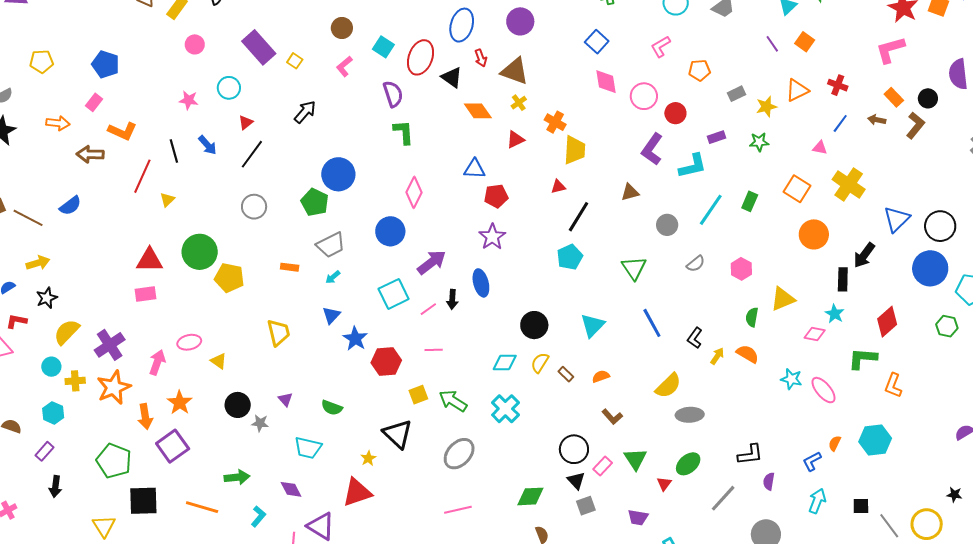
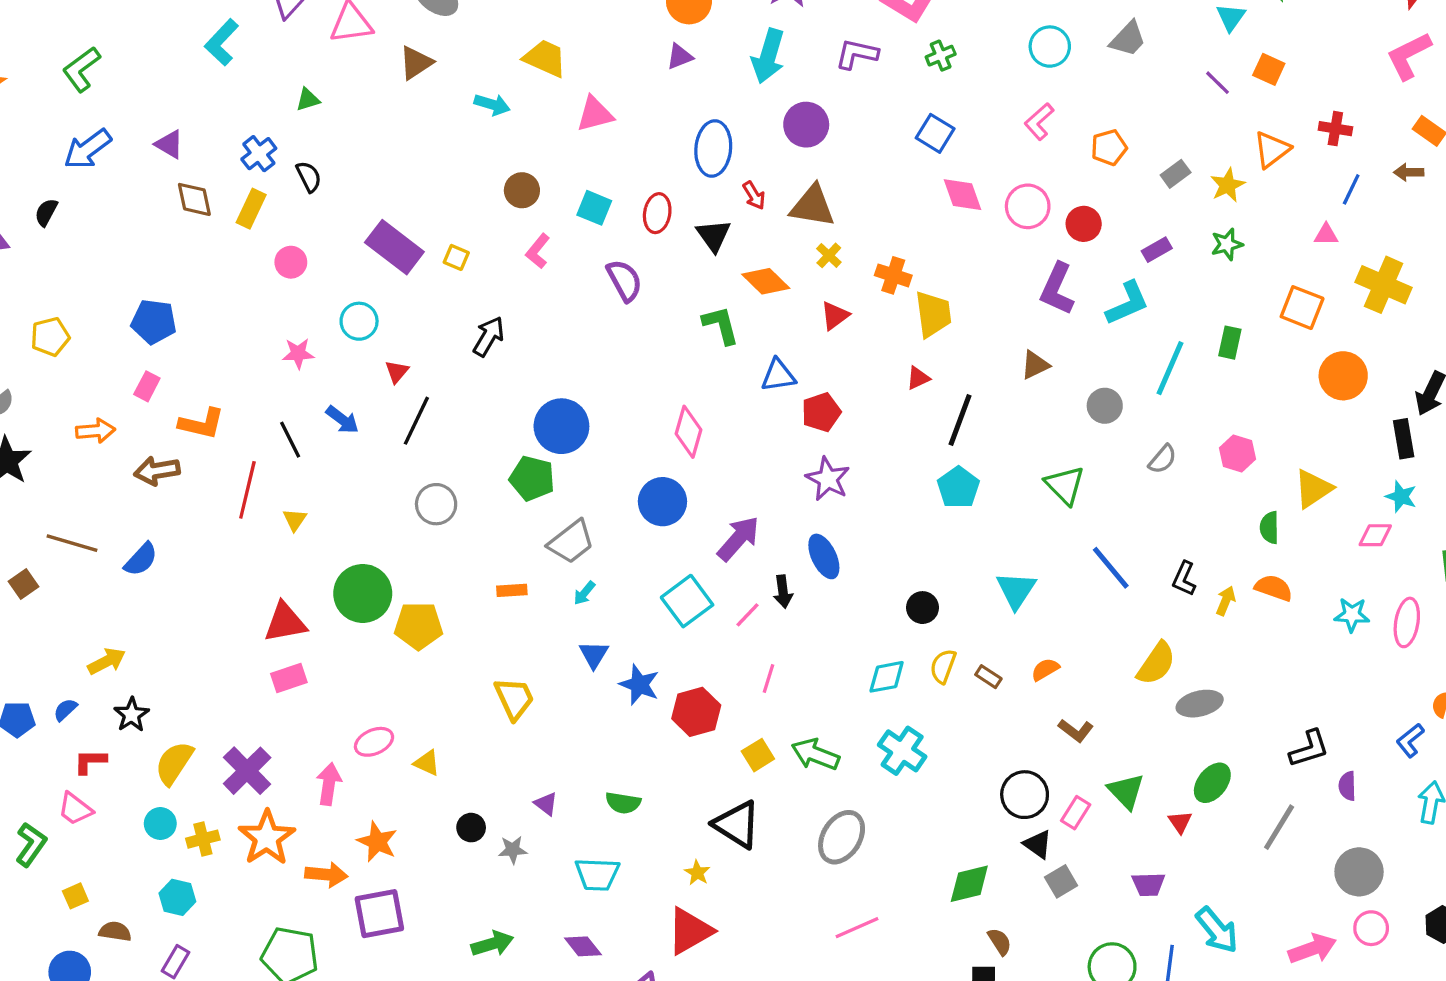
red ellipse: (421, 57) -> (657, 213), size x0.7
black triangle: (452, 77) -> (714, 236), turned 30
green L-shape: (404, 132) -> (721, 325), moved
brown line: (28, 218) -> (72, 543), moved
black circle: (534, 325) -> (923, 608), size x0.7
pink line: (434, 350) -> (769, 678), turned -60
pink ellipse: (824, 390) -> (1407, 622), turned 60
black circle: (238, 405) -> (471, 828), size x0.7
orange arrow: (145, 416) -> (326, 875), turned -65
purple square: (173, 446) -> (379, 914), turned 36

